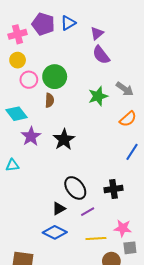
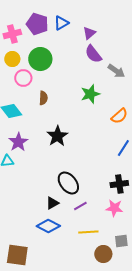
green circle: (55, 77) -> (40, 59), moved
gray arrow: (125, 89) -> (116, 71), moved
purple star: (31, 136) -> (18, 142), moved
black cross: (113, 189) -> (119, 184), moved
pink star: (123, 228) -> (114, 208), moved

